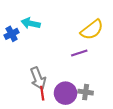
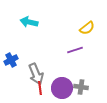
yellow semicircle: (92, 30) -> (87, 28), size x0.7
blue cross: (12, 34) -> (11, 60), moved

